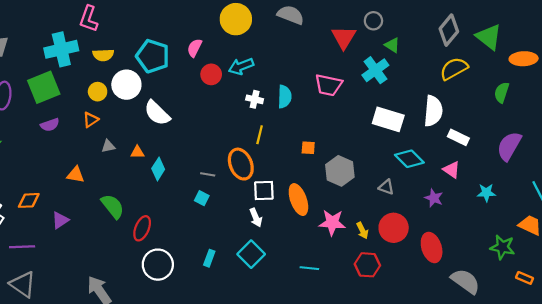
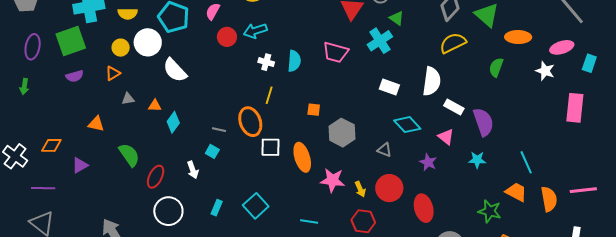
white rectangle: (388, 119) -> (389, 87), size x0.7
purple semicircle: (509, 146) -> (483, 122), moved, turned 128
white arrow: (256, 218) -> (193, 170), moved

